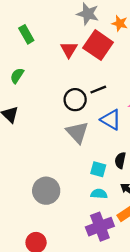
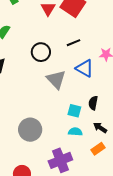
black circle: (75, 100) -> (41, 52), moved
purple cross: (100, 227) -> (60, 160), moved

